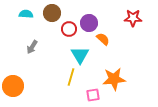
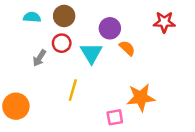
red circle: (69, 29) -> (62, 43), moved
cyan triangle: (80, 55) -> (91, 53), moved
yellow line: (71, 77) -> (73, 90), moved

